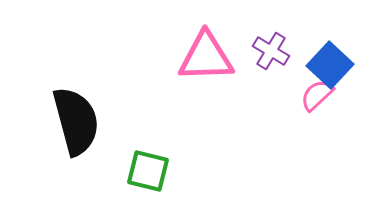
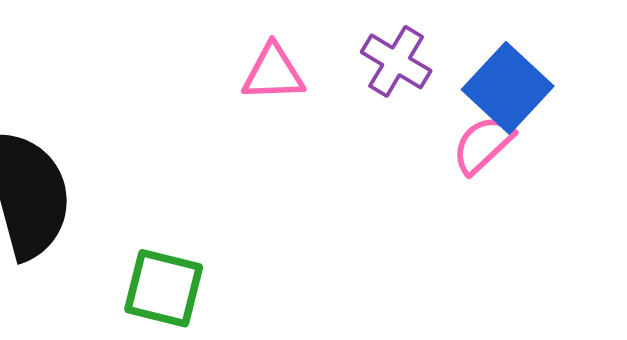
pink triangle: (206, 57) -> (273, 73), size x0.6

